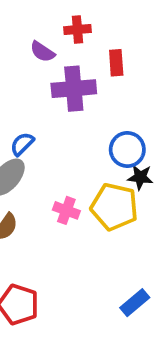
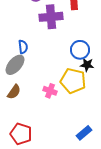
blue semicircle: (22, 144) -> (23, 47), turned 128
pink cross: (66, 210) -> (50, 91), moved

